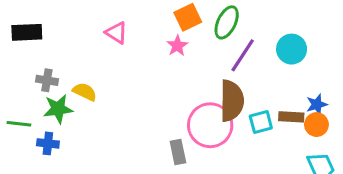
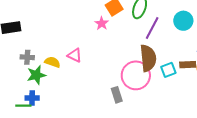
pink triangle: (116, 33) -> (75, 55), moved
pink star: (177, 46) -> (102, 23), moved
green line: (19, 124) -> (23, 106), moved

